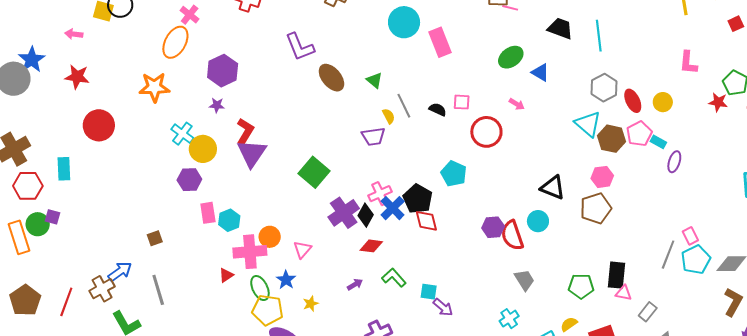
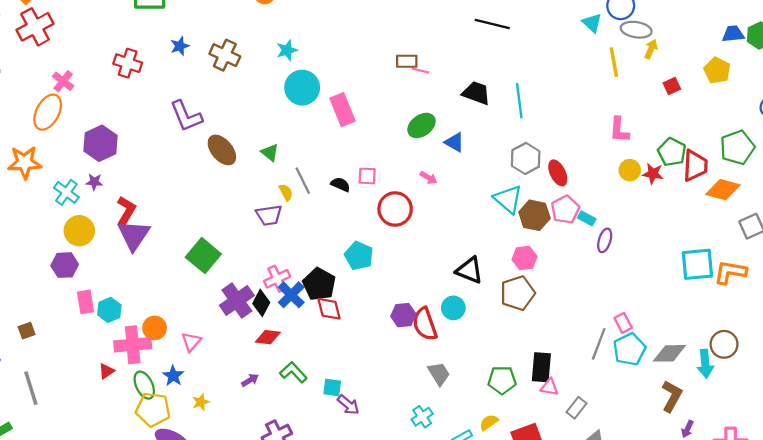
yellow circle: (663, 102) -> (630, 170), moved
cyan cross: (182, 134) -> (66, 192), moved

